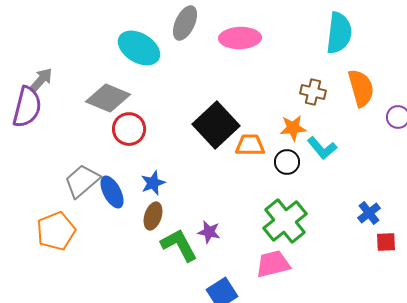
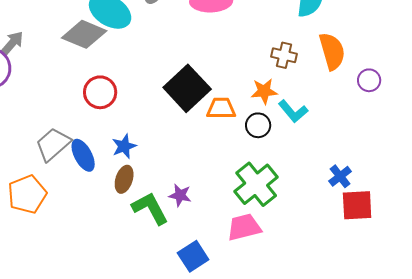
gray diamond: (108, 98) -> (84, 34), moved
red square: (386, 242) -> (357, 205), size x1.6

